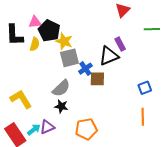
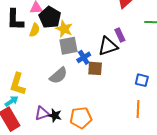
blue square: (145, 88) -> (142, 80), turned 32
yellow L-shape: (21, 99) -> (18, 84), turned -135
black star: (61, 106) -> (55, 115), moved
cyan arrow: (34, 130) -> (12, 101), moved

